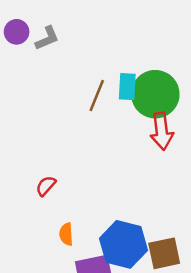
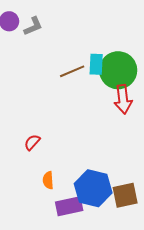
brown line: (97, 95) -> (72, 71), turned 45

